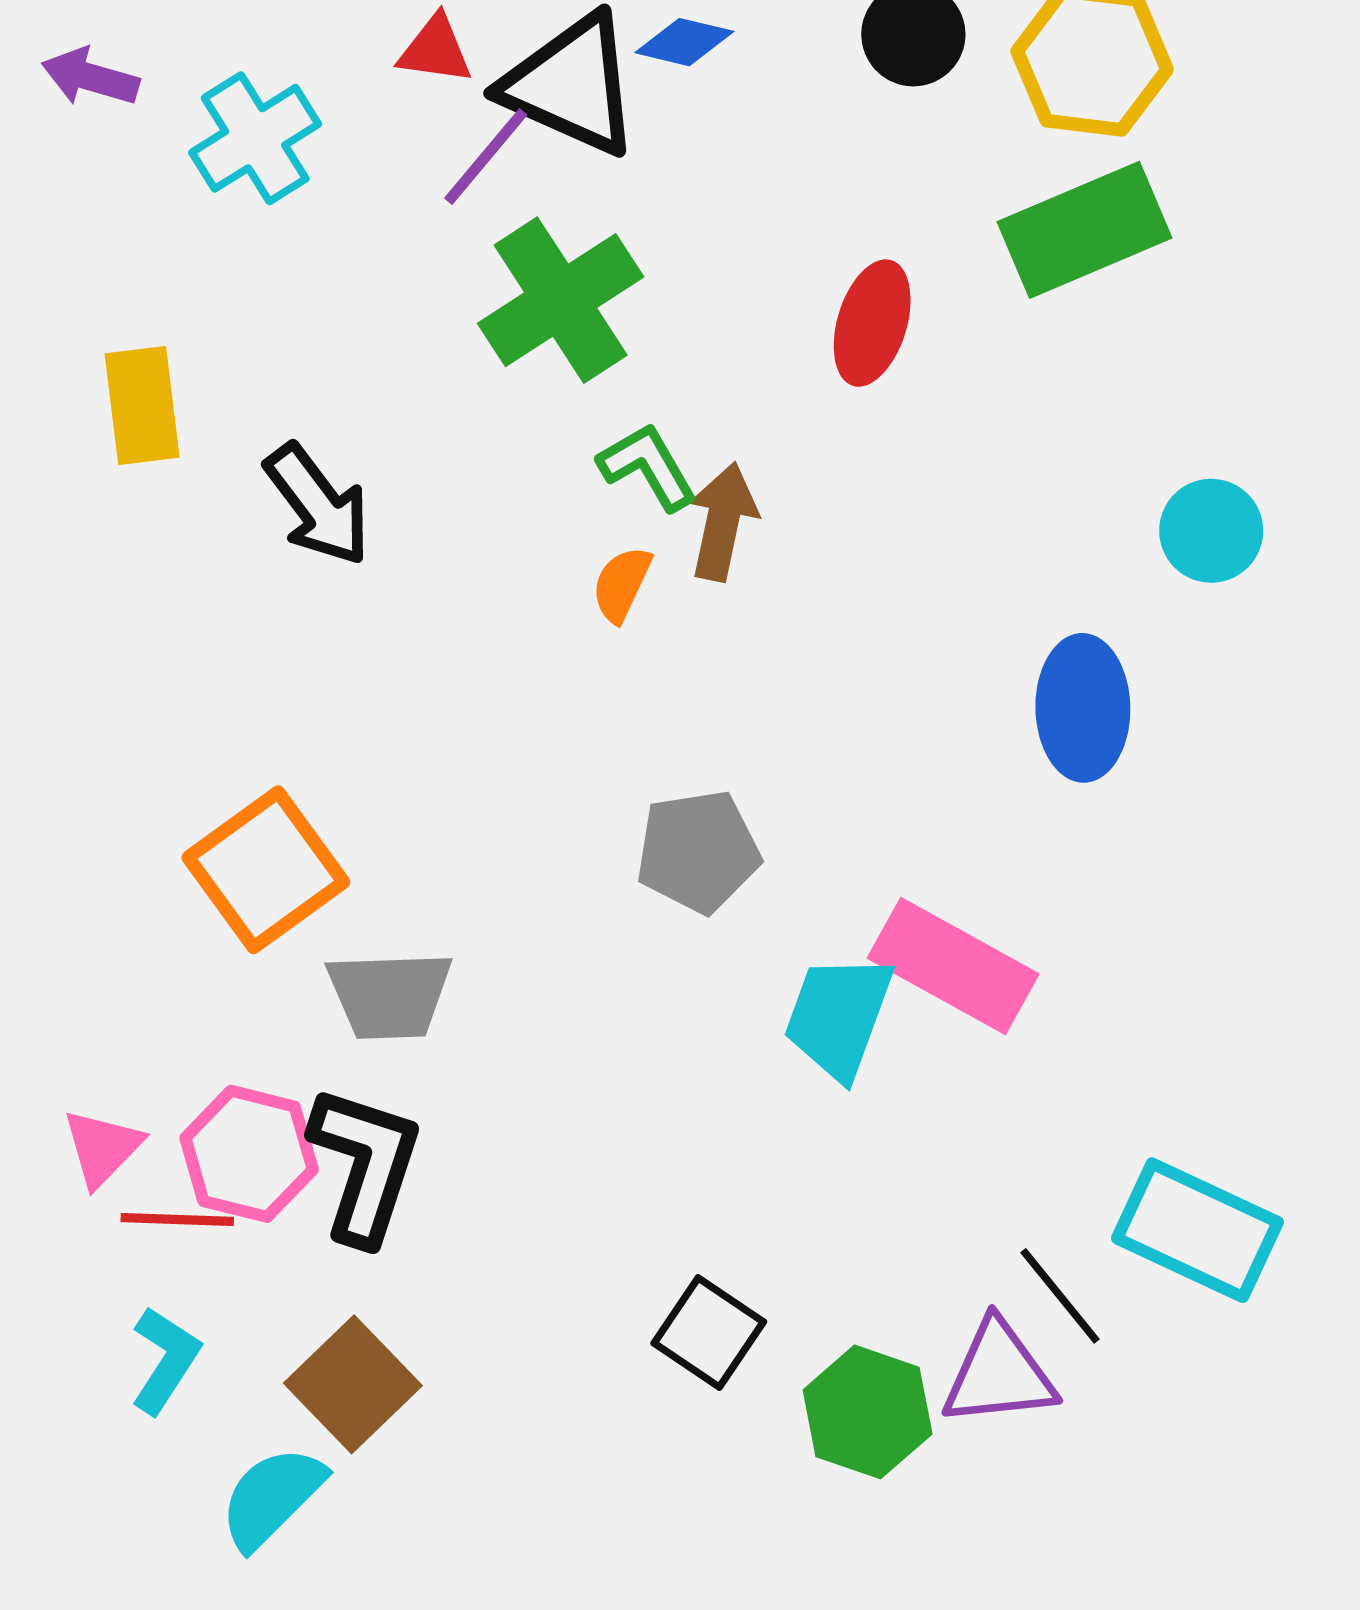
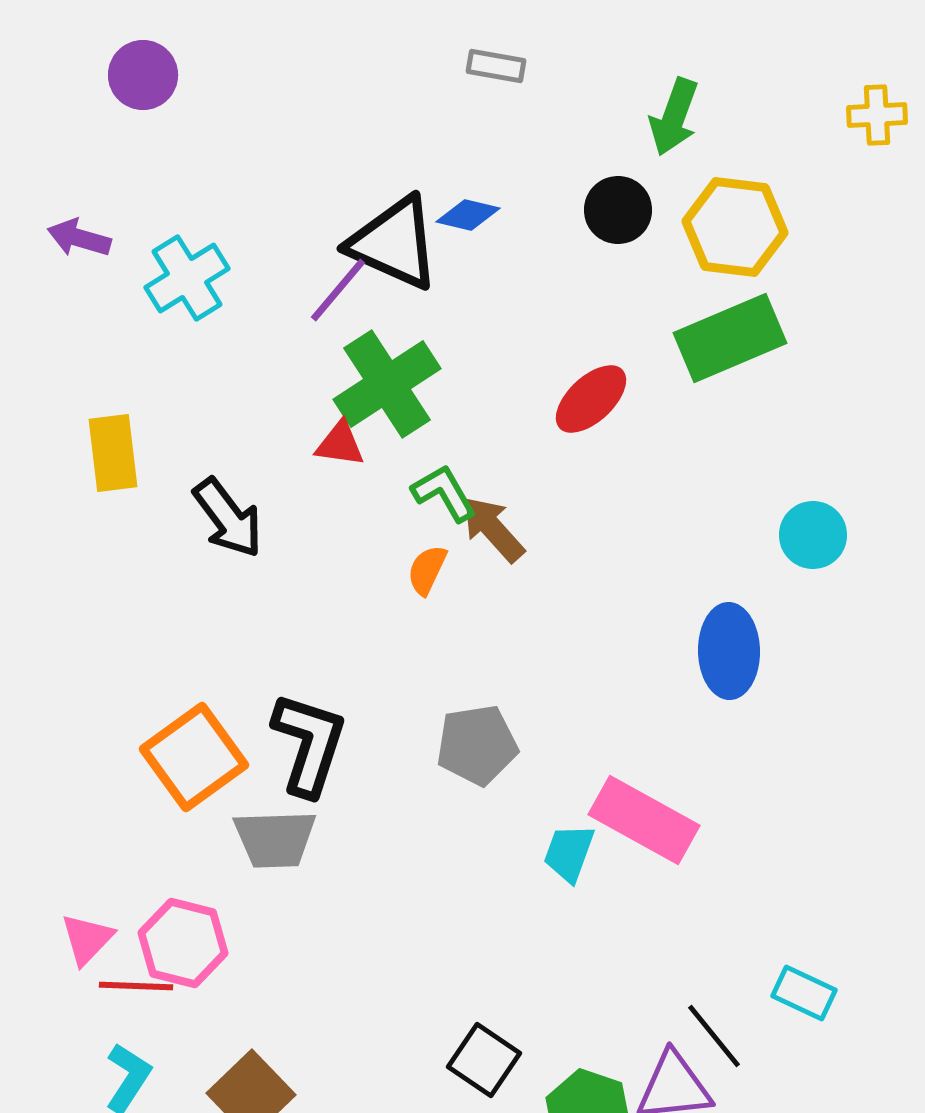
red triangle: (435, 50) -> (340, 444), moved
red ellipse: (872, 323) -> (591, 399), turned 30
brown arrow: (722, 522) -> (493, 529), turned -54
cyan trapezoid: (839, 1016) -> (569, 853), size x0.7
black L-shape: (365, 1165) -> (309, 744), moved
cyan rectangle: (1197, 1230) -> (804, 993), size x0.6

